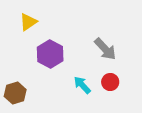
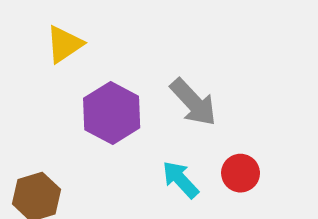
gray arrow: (105, 49) -> (193, 102), moved

